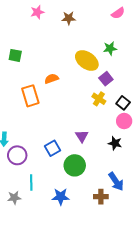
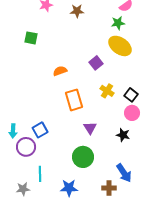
green star: (110, 48) -> (118, 23), moved
green square: (15, 55) -> (31, 38), moved
yellow ellipse: (87, 61) -> (120, 46), moved
purple square: (106, 79) -> (96, 63), moved
orange rectangle: (30, 96) -> (74, 100), moved
blue square: (53, 148) -> (40, 130), moved

